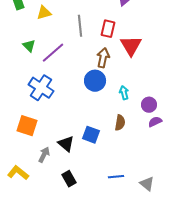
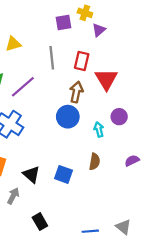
purple circle: (149, 105) -> (119, 117), moved
black triangle: (66, 144) -> (31, 174), moved
blue line: (116, 177) -> (90, 231), moved

